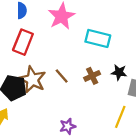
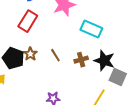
black star: (119, 72) -> (104, 61), size x1.5
brown star: (32, 80) -> (30, 54), size x0.6

